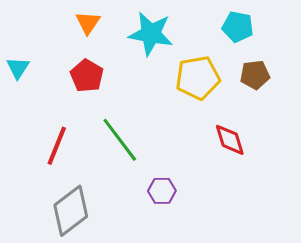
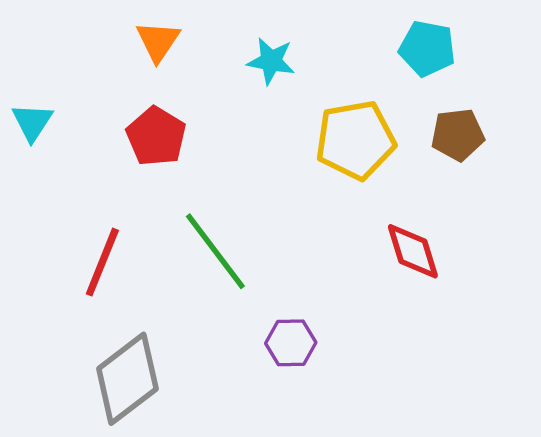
cyan star: (151, 34) -> (271, 61), size x0.6

